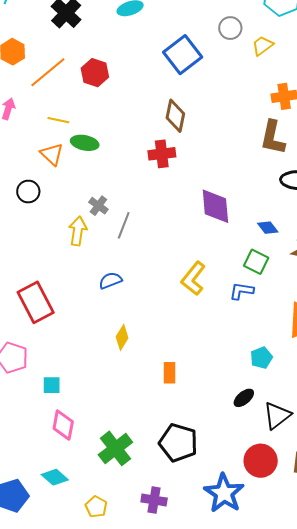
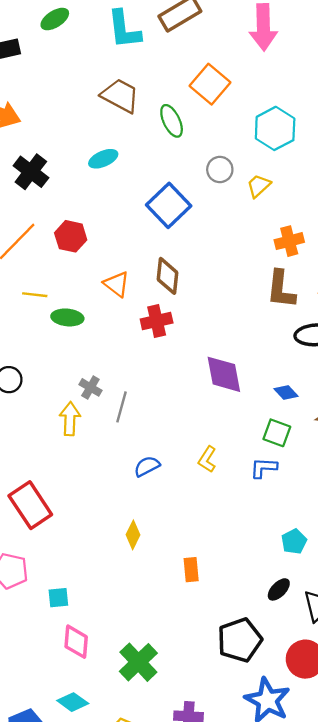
orange triangle: (52, 154) -> (117, 284), moved
yellow L-shape: (193, 278) -> (207, 459), size x0.7
blue semicircle: (110, 281) -> (147, 466), moved
black pentagon: (178, 443) -> (240, 640), moved, turned -30

